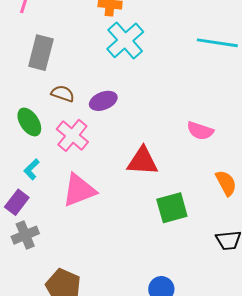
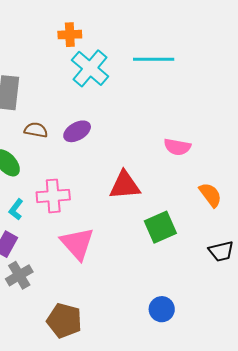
cyan line: (217, 43) -> (154, 59), moved
pink cross: (72, 135) -> (53, 196), moved, turned -36
pink triangle: (79, 190) -> (77, 244), moved, turned -42

